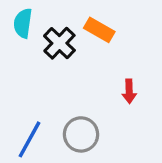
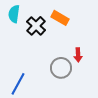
gray circle: (81, 134) -> (61, 68), moved

